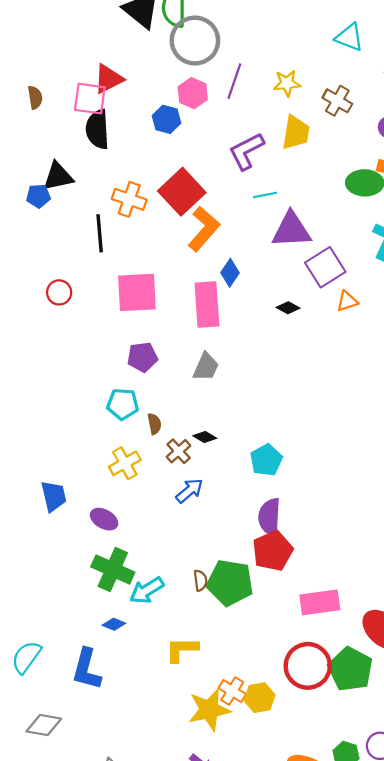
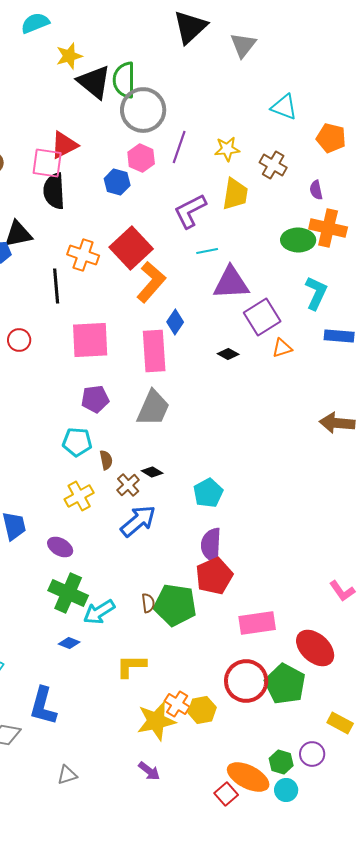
gray trapezoid: (206, 367) -> (153, 408), size x1.4
blue arrow: (189, 491) -> (138, 521), size x1.4
blue L-shape: (87, 669) -> (43, 706), moved

